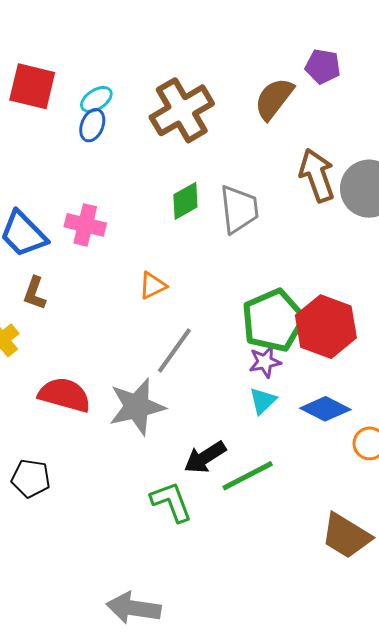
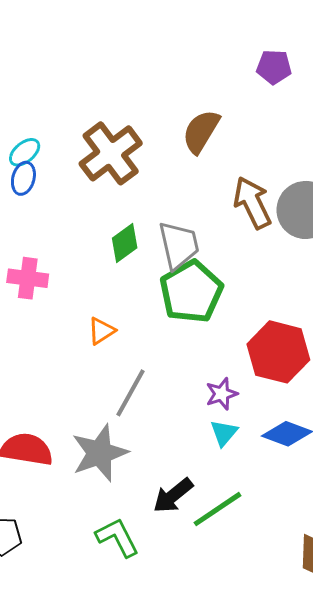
purple pentagon: (323, 66) -> (274, 67), moved
green pentagon: (273, 320) -> (191, 292), moved
green L-shape: (171, 502) -> (117, 537), moved

